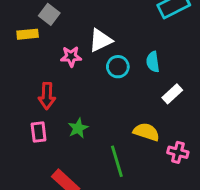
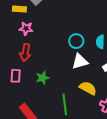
white triangle: (101, 40) -> (80, 61), moved
pink star: (71, 57) -> (26, 28), moved

